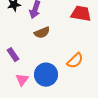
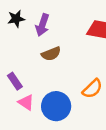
pink triangle: (22, 80) -> (26, 102), moved, turned -32

